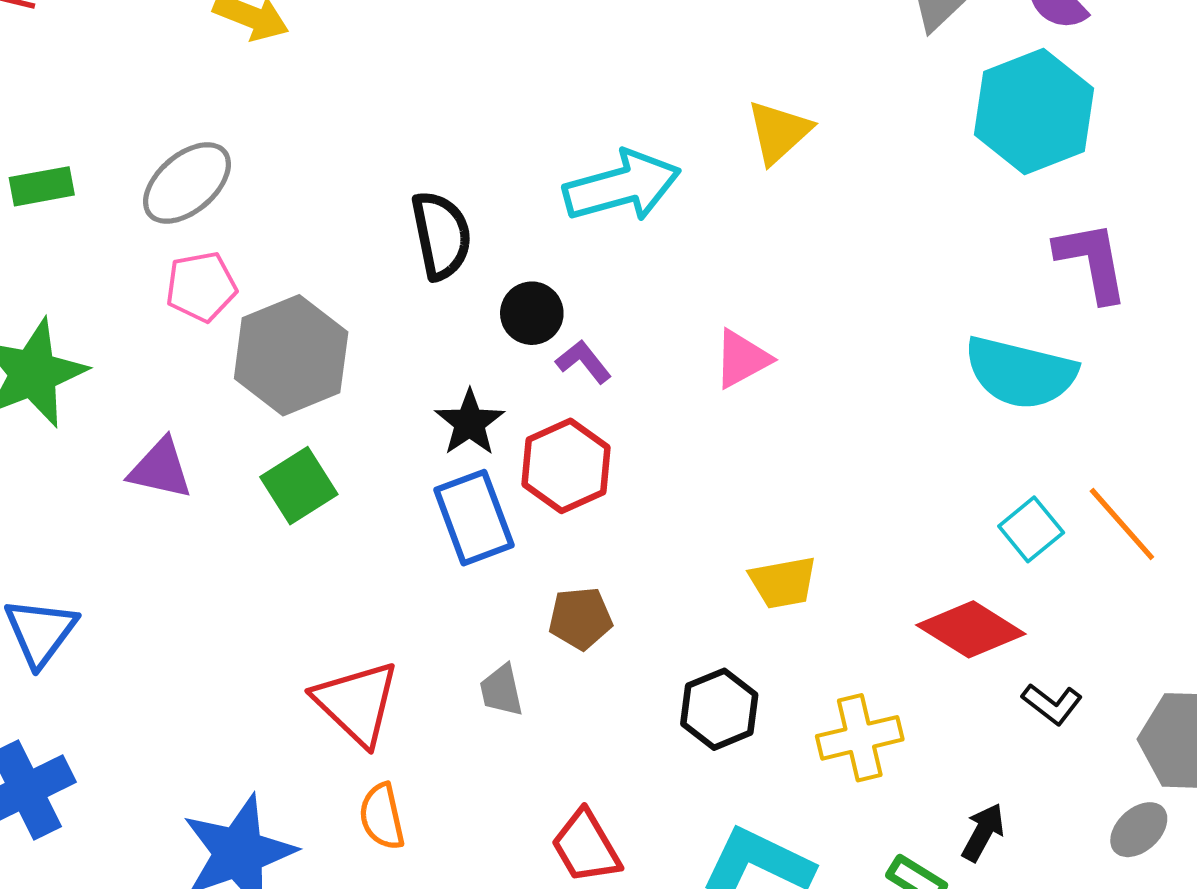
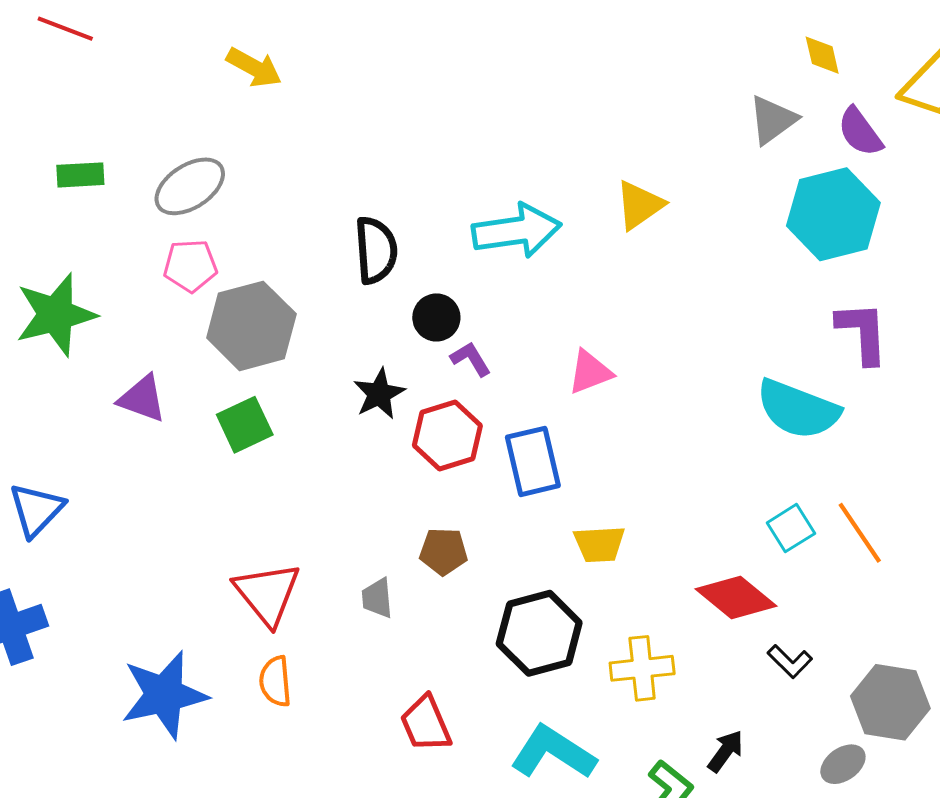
blue rectangle: (474, 518) -> (533, 461), moved
black hexagon: (719, 709) -> (539, 633), size x1.4

